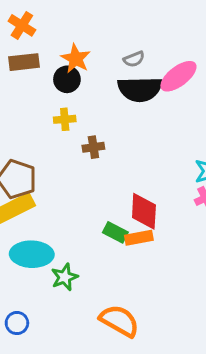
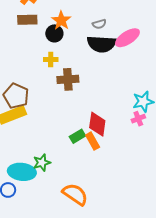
brown cross: (93, 147) -> (68, 79), size x1.5
green rectangle: (115, 232) -> (77, 136), turned -63
orange rectangle: (139, 238) -> (93, 141), turned 66
cyan ellipse: (32, 254) -> (22, 172), moved

